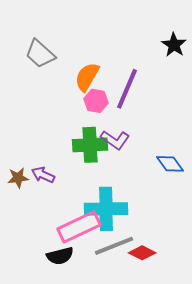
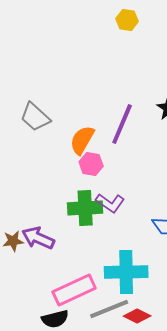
purple line: (127, 89) -> (122, 124), moved
purple arrow: (43, 175) -> (38, 238), size x1.4
cyan cross: (106, 209) -> (126, 272), moved

